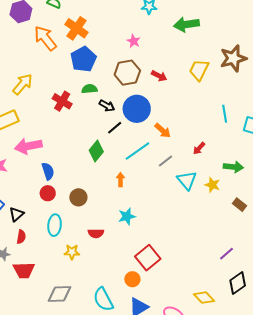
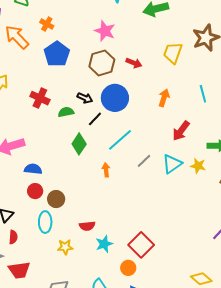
orange cross: (77, 28) -> (47, 24), size x0.6
pink star: (134, 41) -> (105, 31), size x1.5
green semicircle: (89, 89) -> (66, 112), moved
orange arrow: (163, 131) -> (164, 98), moved, turned -108
red arrow: (199, 148) -> (181, 131), size x1.5
gray line: (166, 161) -> (144, 161), moved
blue semicircle: (48, 171) -> (33, 169), turned -60
cyan triangle: (187, 180) -> (172, 164), turned 40
brown circle: (78, 197) -> (56, 199), moved
cyan star: (127, 216) -> (104, 244), moved

